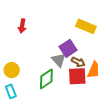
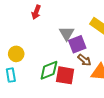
gray triangle: (59, 60) -> (67, 33), moved
red square: (77, 76) -> (65, 75), moved

